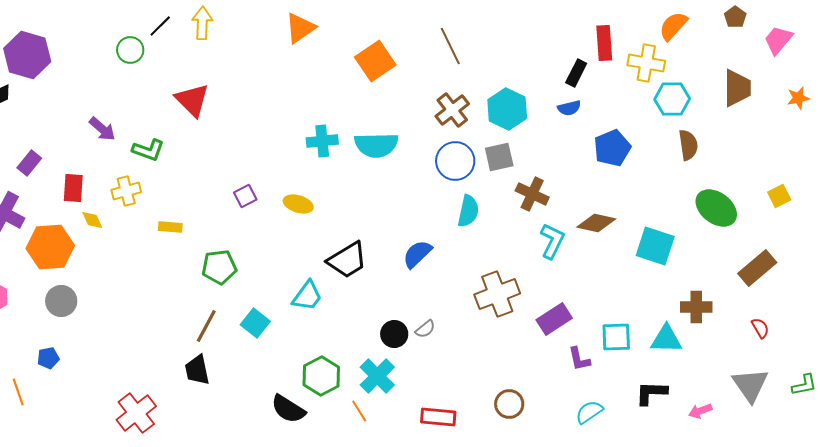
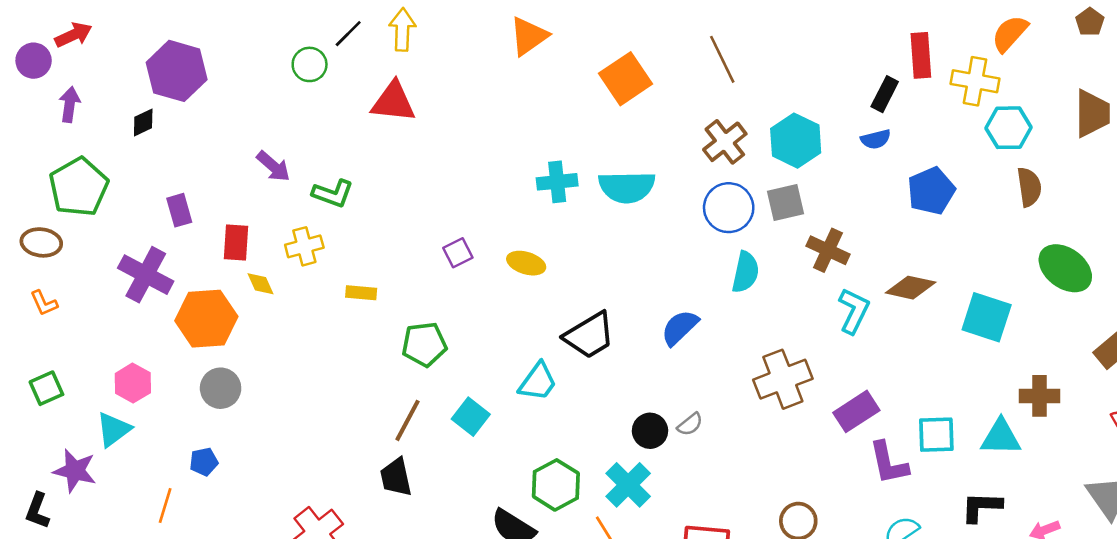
red triangle: (192, 100) -> (393, 102), moved, turned -39
purple rectangle: (29, 163) -> (179, 210), turned -55
purple L-shape: (579, 359) -> (889, 463), size x1.4
orange line: (18, 392) -> (165, 506), turned 36

